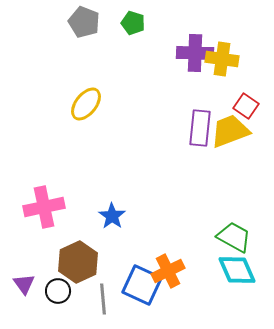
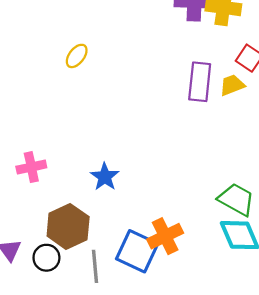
yellow ellipse: (86, 104) -> (77, 56), size x0.7
yellow trapezoid: (230, 131) -> (232, 85), size x0.6
pink cross: (44, 207) -> (31, 167), size x0.7

